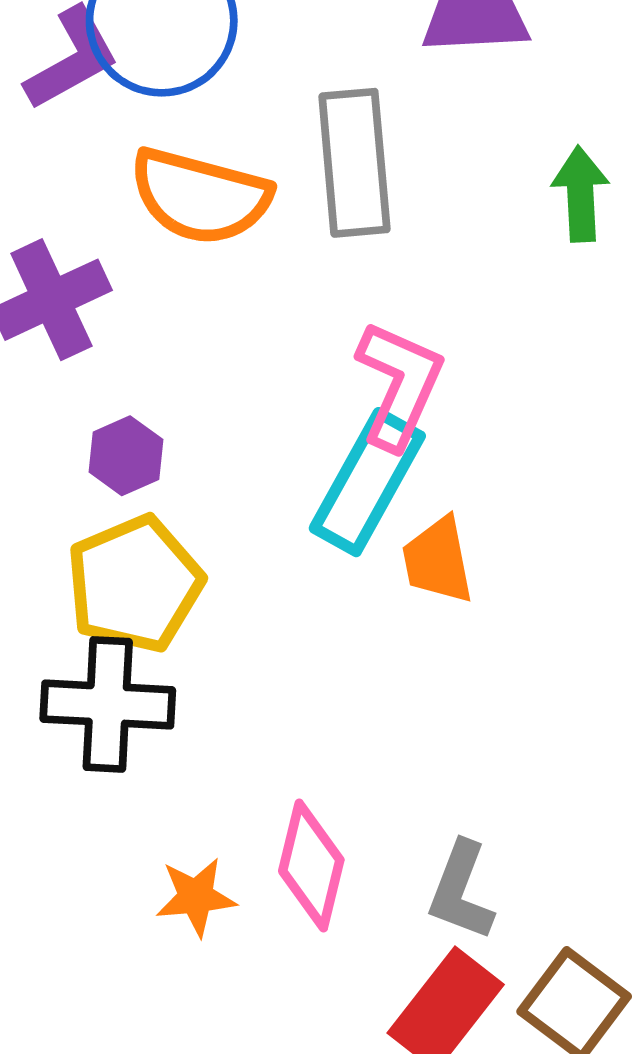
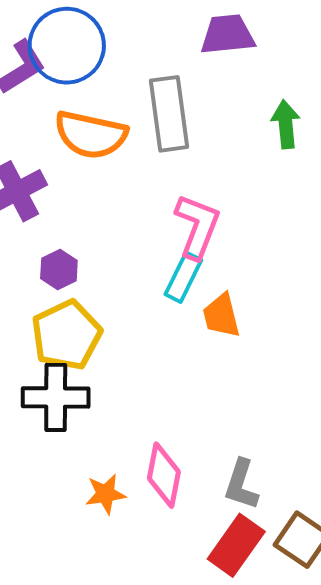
cyan rectangle: (367, 482) -> (183, 277), size x0.7

